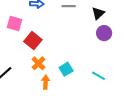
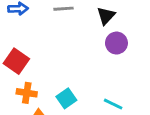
orange cross: (38, 63) -> (27, 93), turned -32

